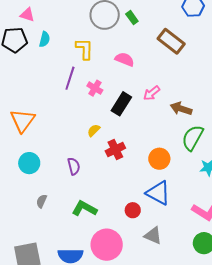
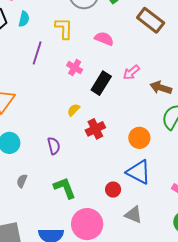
purple line: (70, 78) -> (37, 53), moved
green L-shape: (84, 208) -> (65, 188), turned 40

